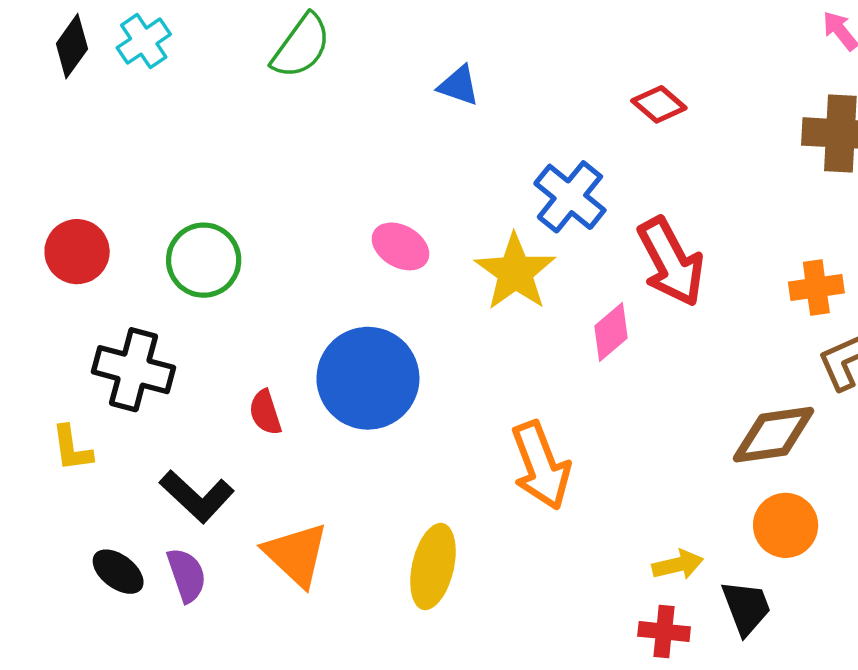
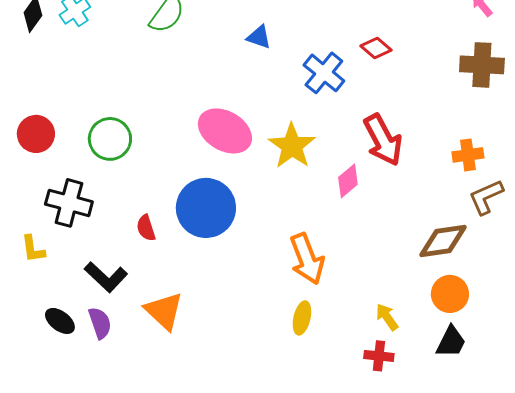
blue cross: (570, 197) -> (324, 73), moved
pink ellipse: (400, 246) -> (225, 131), size x1.6
yellow arrow: (678, 565) -> (387, 317), turned -112
yellow ellipse: (433, 566) -> (302, 318), moved, size x0.7
black trapezoid: (746, 608) -> (451, 342), moved, turned 48

